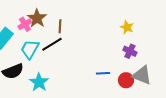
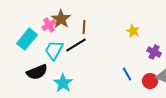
yellow star: (127, 27) -> (133, 31), moved
blue line: (103, 73) -> (127, 74), turned 64

